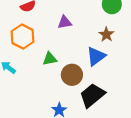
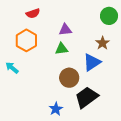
green triangle: (50, 59) -> (62, 49), moved

